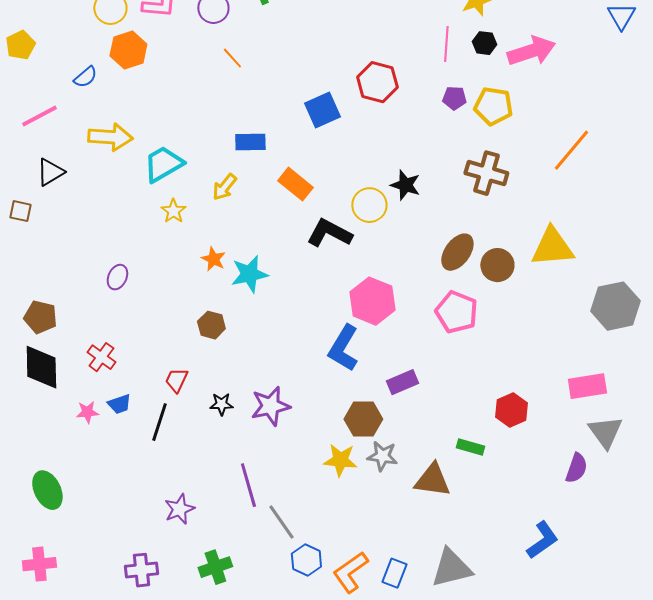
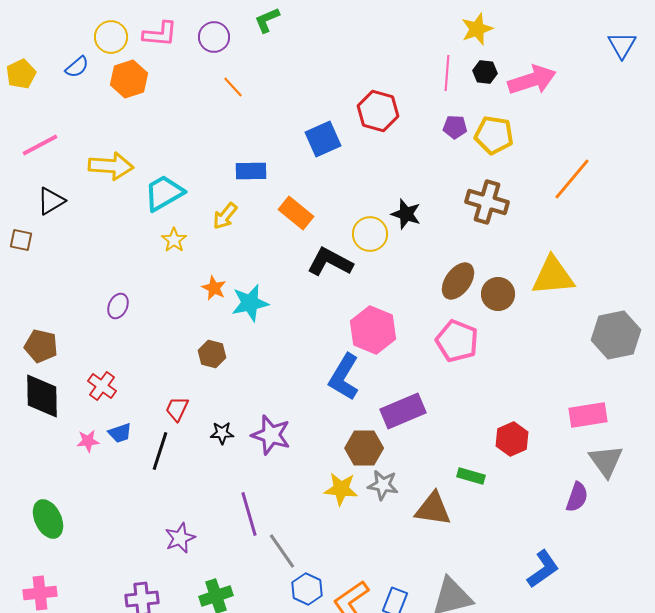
blue semicircle: (85, 77) -> (77, 67), moved
purple rectangle: (402, 382) -> (403, 411), size x1.4
purple star: (270, 406) -> (271, 435), turned 30

